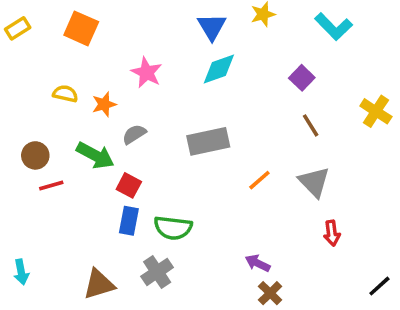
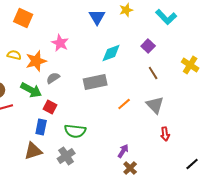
cyan diamond: (219, 69) -> (111, 53), moved
orange star: (104, 104) -> (36, 61), size x1.5
blue rectangle: (129, 221) -> (41, 127), moved
purple arrow: (258, 263) -> (123, 151), turned 96
brown triangle: (99, 284) -> (33, 151), moved

